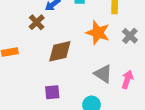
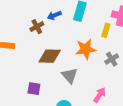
orange star: (98, 33) -> (86, 49), turned 30
gray triangle: (103, 74) -> (70, 76), moved

